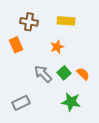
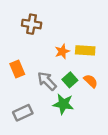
yellow rectangle: (66, 21) -> (85, 50), moved
orange rectangle: (16, 45) -> (17, 69), moved
green star: (71, 102) -> (63, 104), moved

